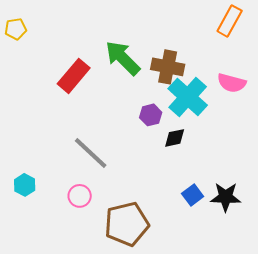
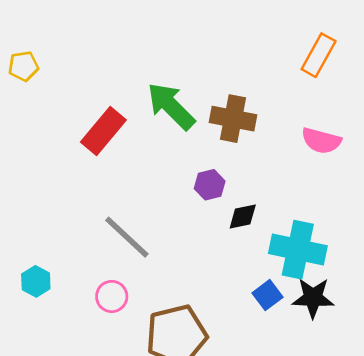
cyan cross: (188, 97) -> (298, 250), moved, turned -30

